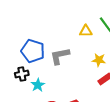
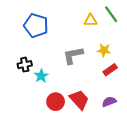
blue pentagon: (33, 51) -> (36, 26), moved
gray L-shape: (60, 56) -> (73, 55), moved

